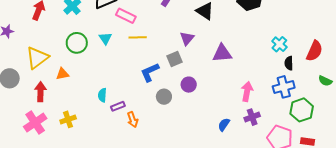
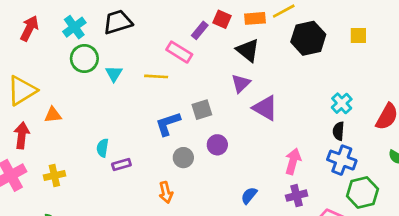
pink rectangle: (126, 16) -> (179, 52), moved
purple triangle: (187, 38) -> (241, 83), moved
green circle: (77, 43) -> (84, 59), moved
purple triangle: (222, 53) -> (265, 108), turned 30
black semicircle: (289, 63) -> (338, 131), moved
blue cross: (284, 87) -> (342, 160), turned 30
orange arrow: (133, 120) -> (166, 192), moved
blue semicircle: (224, 125) -> (249, 195), moved

